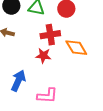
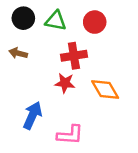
orange diamond: (76, 48) -> (105, 89), moved

